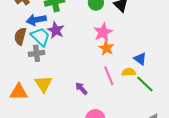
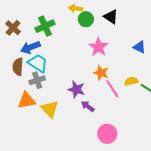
purple star: (56, 30) -> (76, 89), moved
orange star: (106, 48) -> (101, 73), moved
blue triangle: (140, 59) -> (139, 47), moved
orange triangle: (19, 92) -> (27, 100), moved

